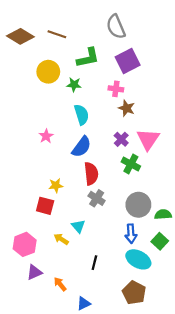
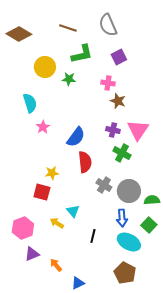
brown line: (57, 34) -> (68, 28), moved
purple square: (128, 61) -> (119, 57), size x0.7
cyan semicircle: (82, 115) -> (30, 103), moved
purple cross: (121, 139) -> (113, 130), turned -32
gray cross: (97, 198) -> (104, 185), moved
black line: (94, 263) -> (93, 236), moved

